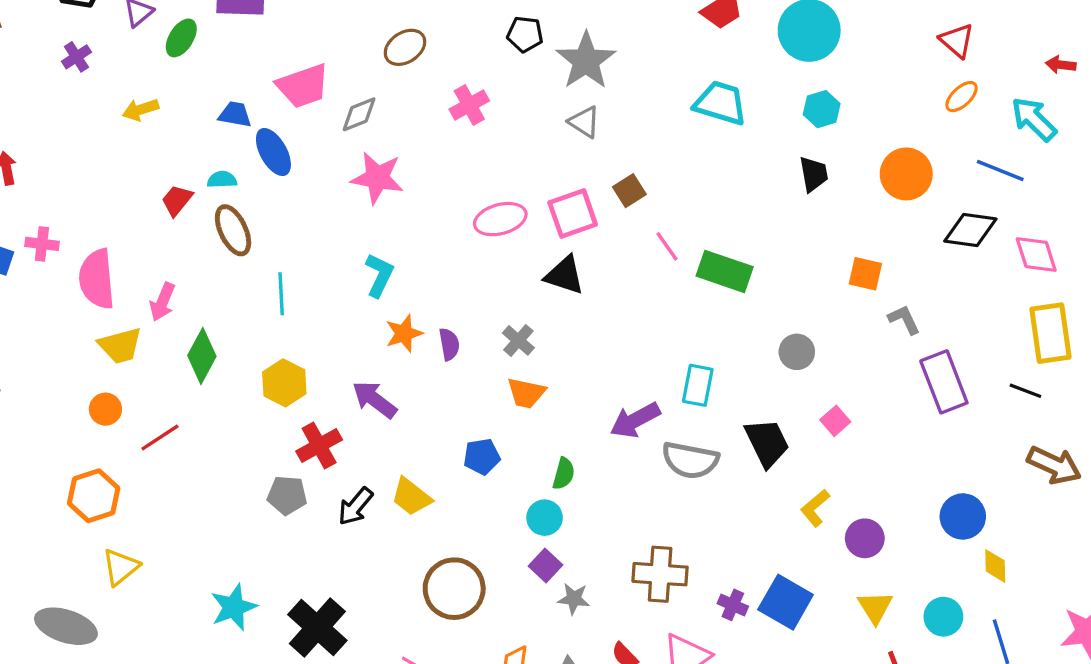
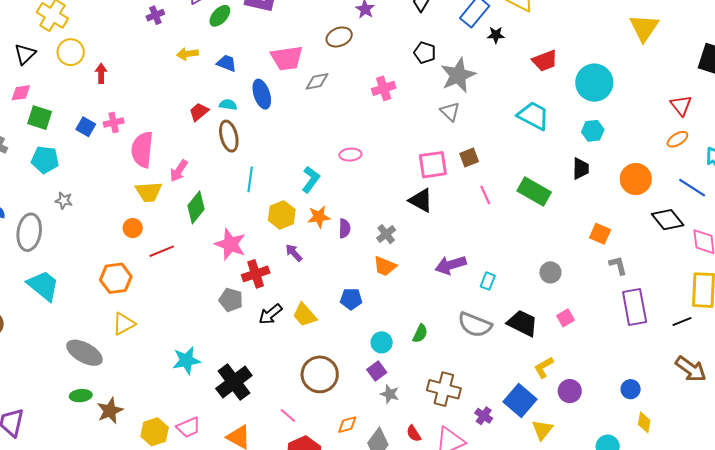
brown ellipse: (405, 47) -> (339, 37), moved
blue trapezoid: (235, 114) -> (227, 63), moved
pink star: (377, 178) -> (230, 244), moved
pink ellipse: (500, 219) -> (350, 155), moved, size x0.7
black diamond: (970, 230) -> (668, 220), turned 32
pink cross: (42, 244) -> (114, 123), turned -30
green rectangle: (725, 271) -> (534, 191), moved
yellow hexagon: (284, 383) -> (282, 215), moved
cyan rectangle: (698, 385) -> (488, 281), size x0.7
black line: (1025, 391) -> (682, 321), turned -54
purple arrow: (374, 400) -> (294, 253), size x0.7
purple arrow: (635, 420) -> (451, 265), moved
black trapezoid: (767, 443) -> (522, 323), turned -48
green semicircle: (564, 474) -> (420, 333), moved
blue circle: (963, 516) -> (631, 389), size x0.7
blue square: (786, 602) -> (520, 400), moved
yellow triangle: (875, 607) -> (542, 430), moved

